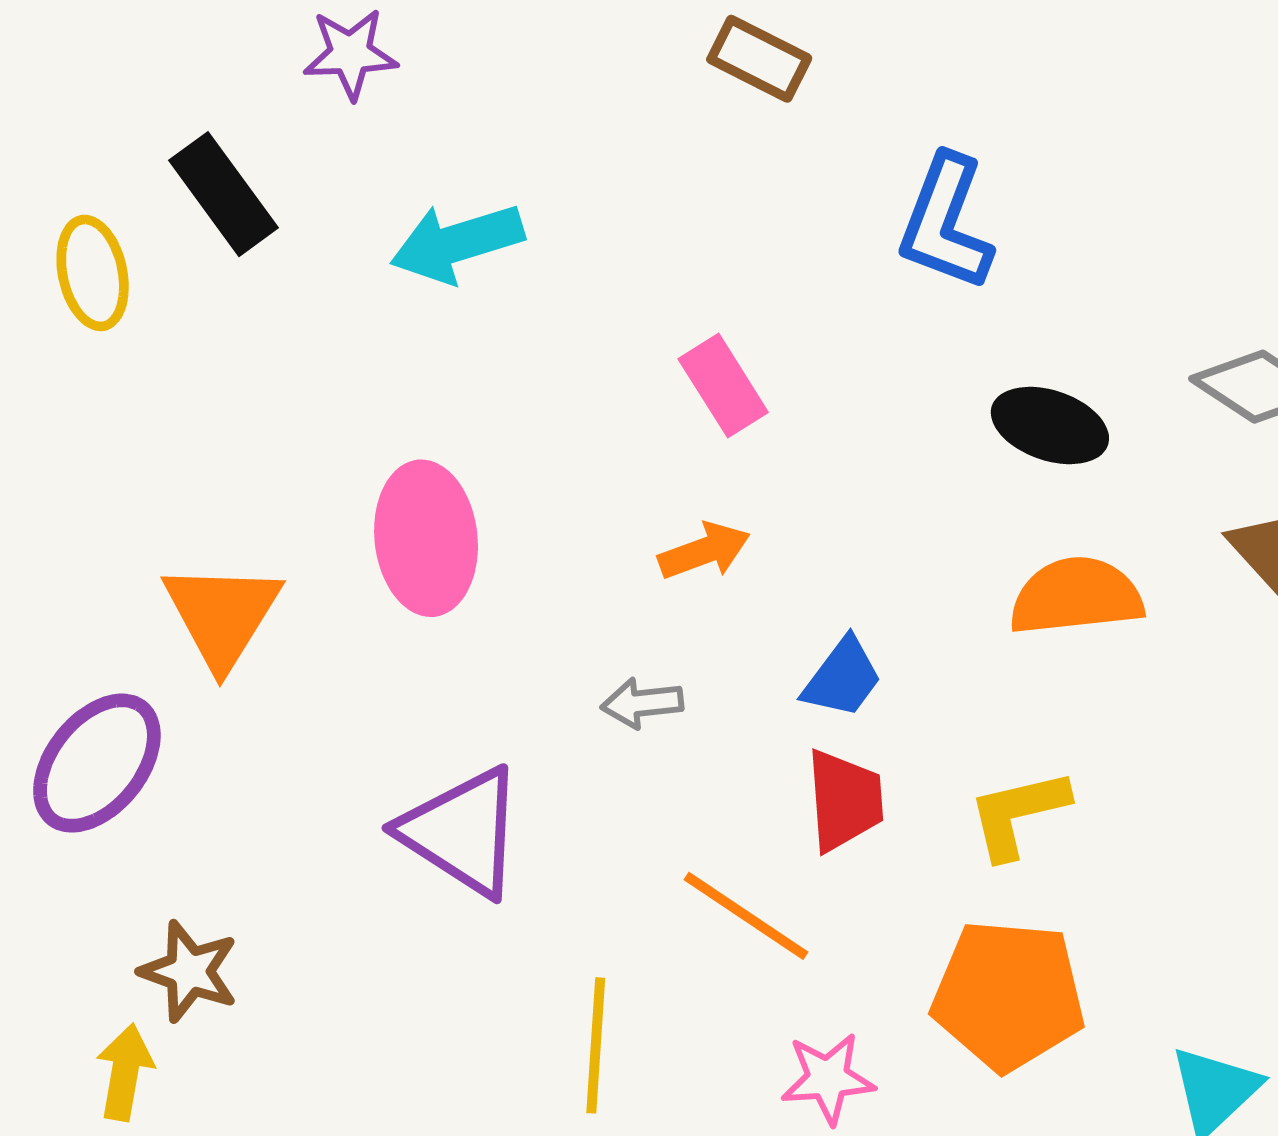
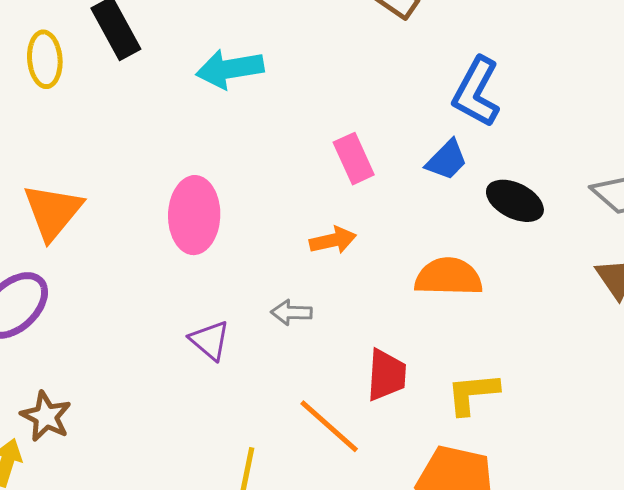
orange semicircle: (1076, 596) -> (448, 277), moved
orange triangle: (222, 615) -> (53, 212), moved
blue trapezoid: (842, 678) -> (447, 160), moved
purple triangle: (462, 832) -> (210, 340), moved, size x0.6

